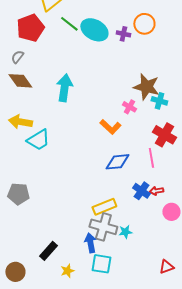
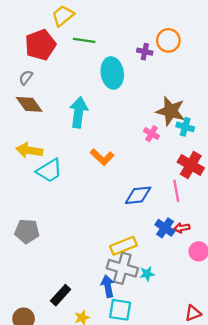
green line: (69, 24) -> (84, 40), turned -30
cyan ellipse: (94, 30) -> (112, 73), moved, turned 52
orange L-shape: (110, 127) -> (102, 157), moved

